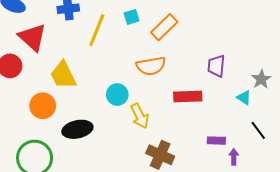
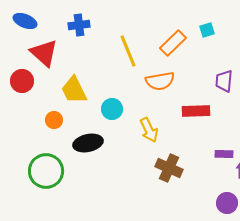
cyan square: (132, 17) -> (207, 30), moved
yellow line: (97, 30) -> (128, 51), moved, turned -44
cyan circle: (117, 95) -> (112, 109), moved
orange circle: (43, 106) -> (54, 120), size x0.7

